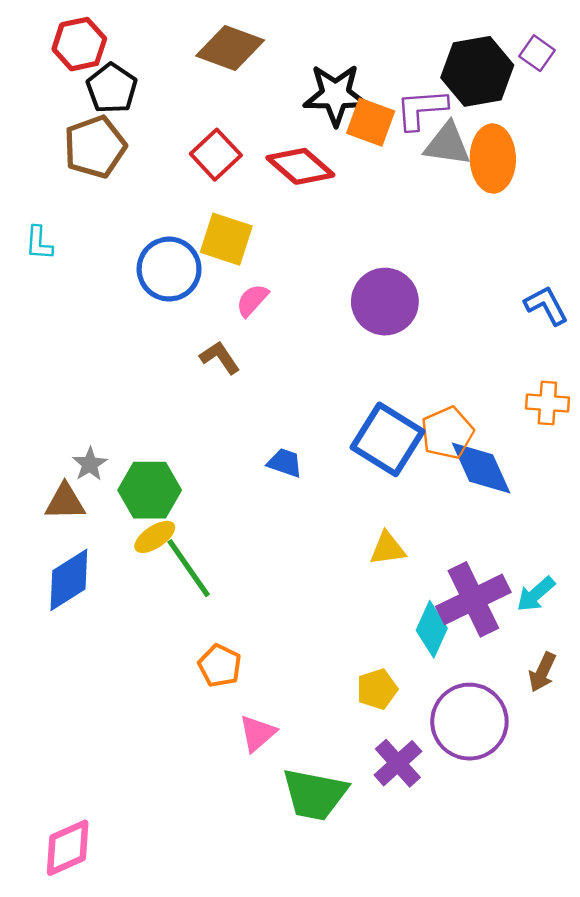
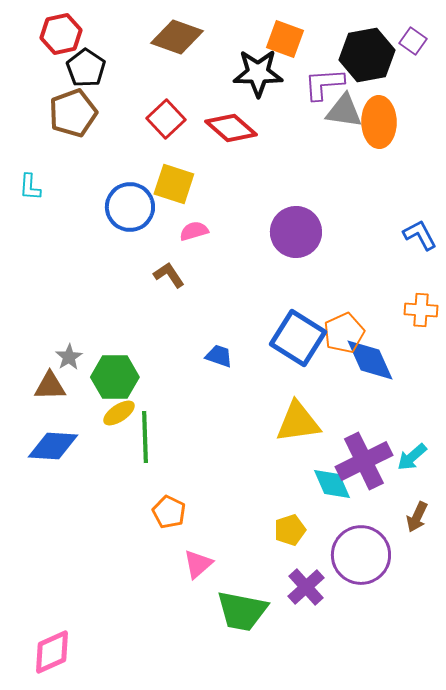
orange square: (371, 122) -> (285, 39), moved
pink semicircle: (252, 300) -> (194, 231), turned 32
yellow triangle: (388, 549) -> (298, 422), size x1.6
green line: (189, 568) -> (145, 437), turned 33
blue diamond: (69, 580) -> (53, 446), turned 36
cyan diamond: (432, 629) -> (332, 484), turned -48

